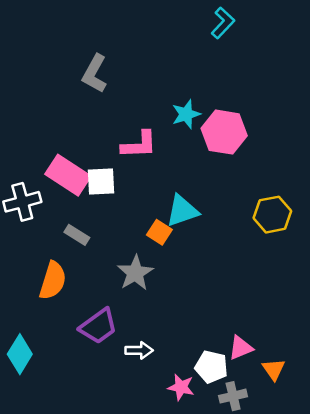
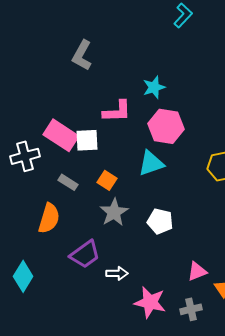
pink hexagon: (224, 132) -> (166, 126), moved
orange square: (159, 232) -> (107, 180), moved
white pentagon: (211, 367) -> (160, 221), moved
pink star: (181, 387) -> (150, 302), size x1.5

